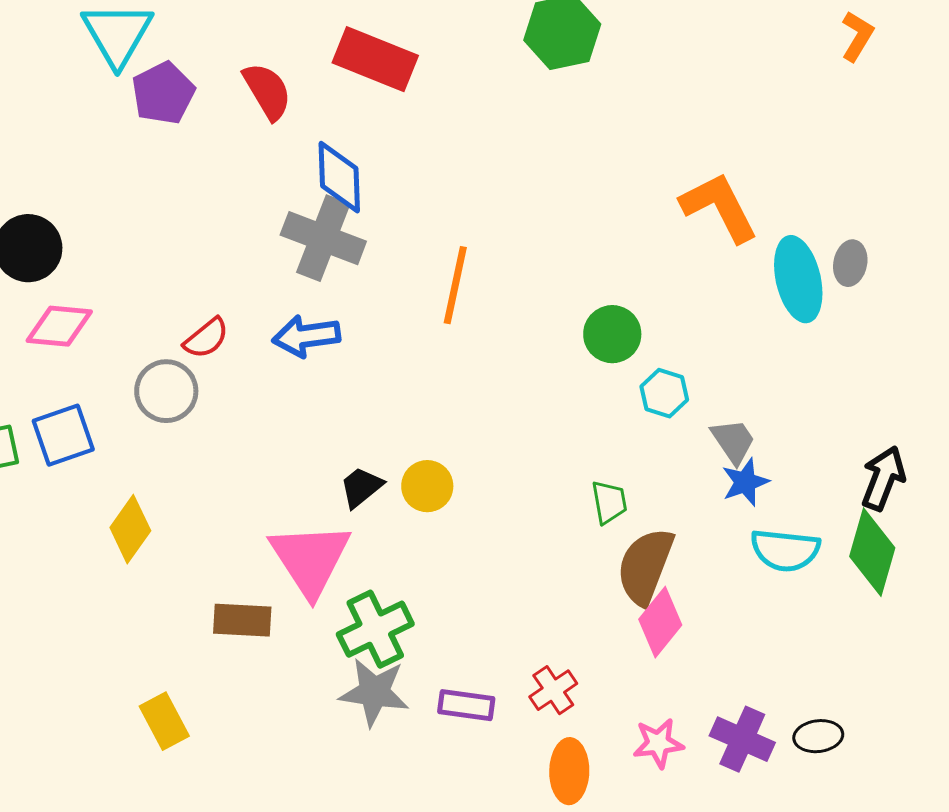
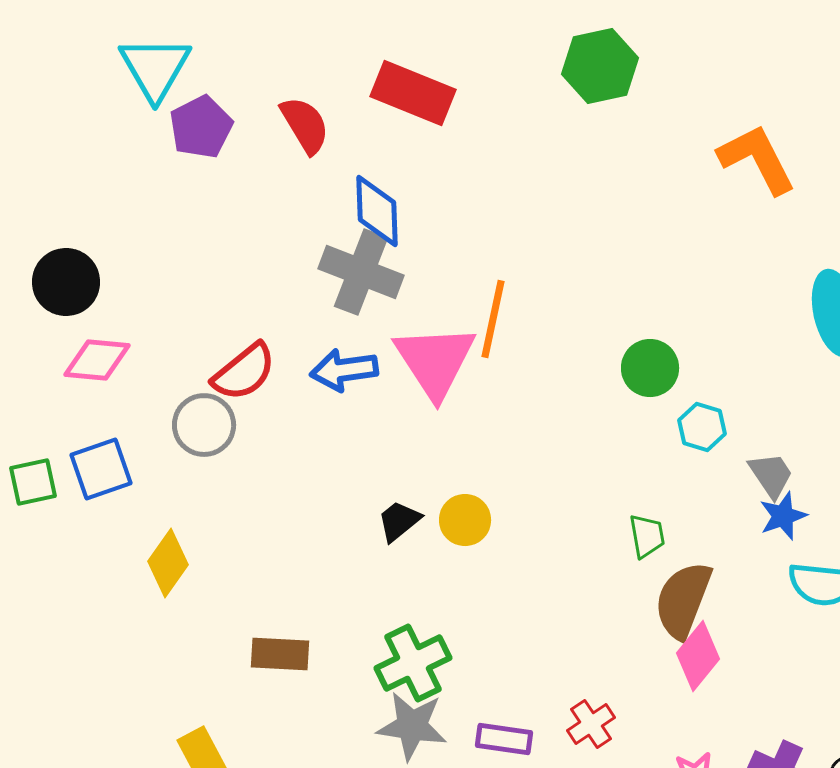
orange L-shape: (719, 207) -> (757, 159), moved
red semicircle: (206, 338) -> (244, 372), size x1.4
pink triangle: (310, 559) -> (435, 361), moved

